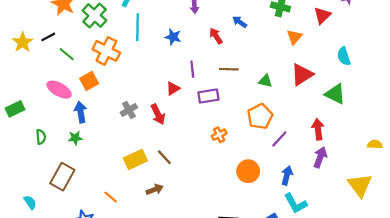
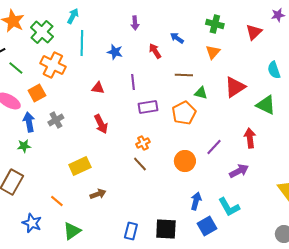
orange triangle: (294, 37) -> (213, 52), moved
brown line: (229, 69) -> (184, 75), moved
red triangle: (173, 89) -> (98, 88), moved, turned 40
gray cross: (129, 110) -> (56, 120), moved
orange pentagon: (260, 116) -> (184, 113), moved
orange cross: (219, 135) -> (143, 143), moved
brown line: (164, 157) -> (140, 164), moved
purple arrow: (320, 157) -> (239, 171), moved, turned 42
orange circle: (248, 171) -> (185, 161), moved
blue arrow: (287, 176) -> (196, 201), moved

